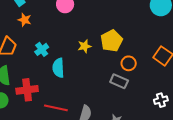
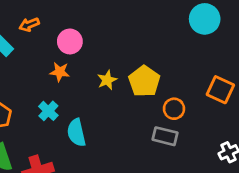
orange star: (25, 20) -> (60, 72), moved
yellow star: (85, 46) -> (107, 80), moved

